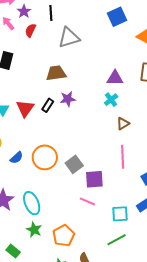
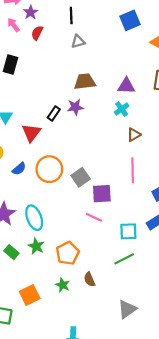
black line: (51, 13) -> (71, 16), moved
gray triangle: (69, 38) -> (78, 41), size x0.6
brown trapezoid: (56, 73) -> (85, 82), moved
red triangle: (25, 108) -> (31, 133), moved
green rectangle: (13, 251) -> (11, 252), moved

